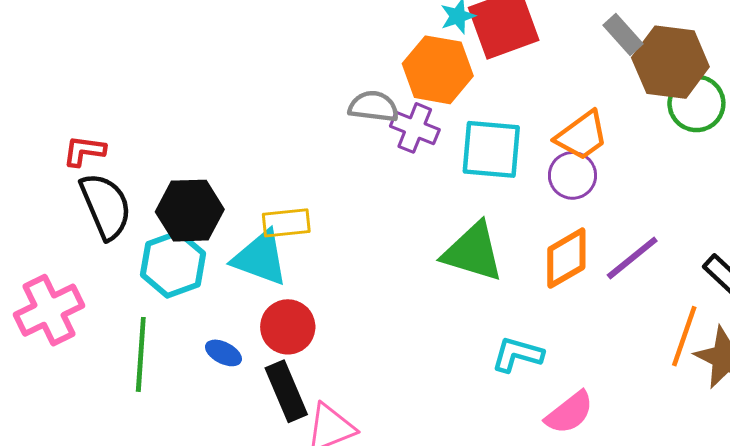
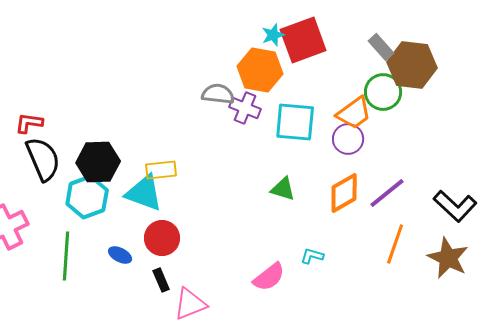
green circle: (696, 103) -> (383, 92), moved
green triangle: (473, 252) -> (283, 189), size x0.6
orange line: (684, 336) -> (395, 244), moved
cyan L-shape: (517, 354) -> (312, 256), size x0.7
black rectangle: (286, 391) -> (161, 280), size x0.6
pink semicircle: (569, 413) -> (269, 277), moved

